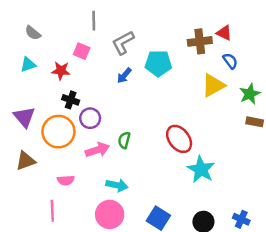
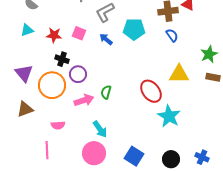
pink square: (82, 51) -> (79, 33), moved
blue semicircle: (230, 61) -> (172, 35), moved
blue arrow: (124, 76) -> (106, 39), turned 88
yellow triangle: (213, 85) -> (179, 74), moved, turned 30
cyan arrow: (117, 185) -> (100, 129), turned 42

